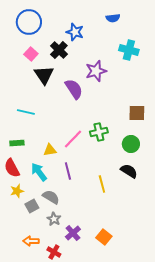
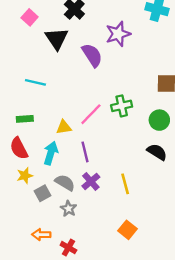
pink square: (31, 54) -> (30, 17), moved
cyan arrow: (39, 172) -> (51, 153), turned 54
yellow line: (102, 184) -> (125, 184), moved
purple cross: (73, 233) -> (91, 181), moved

